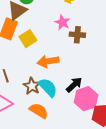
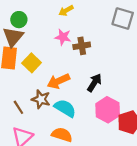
black arrow: (74, 85) -> (94, 83), moved
brown star: (32, 86) -> (41, 99), moved

